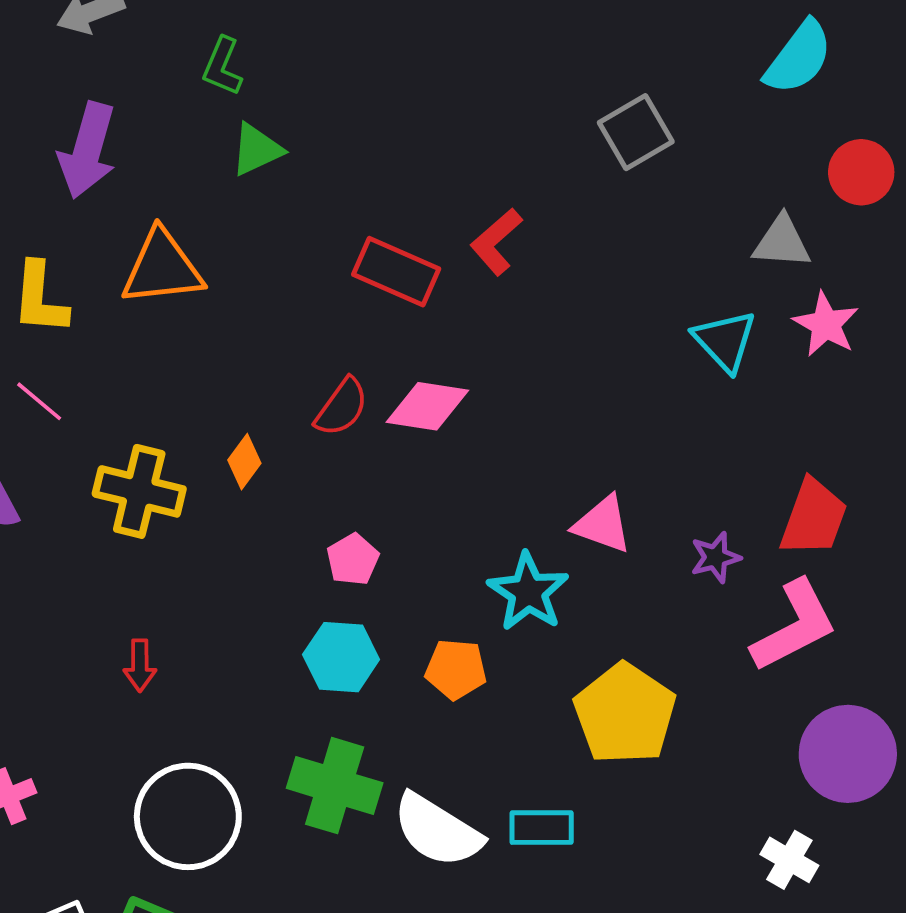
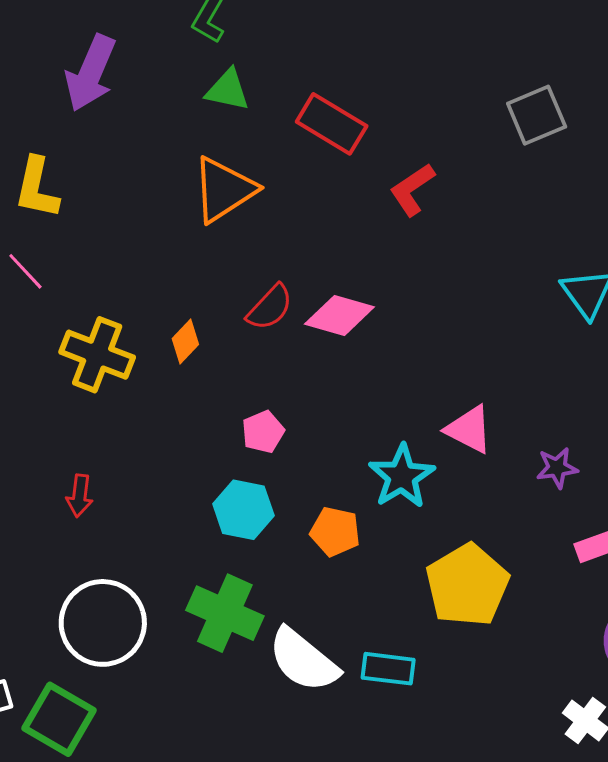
green triangle: (257, 150) -> (228, 90), turned 30
orange triangle: (162, 268) -> (224, 190), moved, turned -34
red rectangle: (396, 272) -> (332, 124), moved

